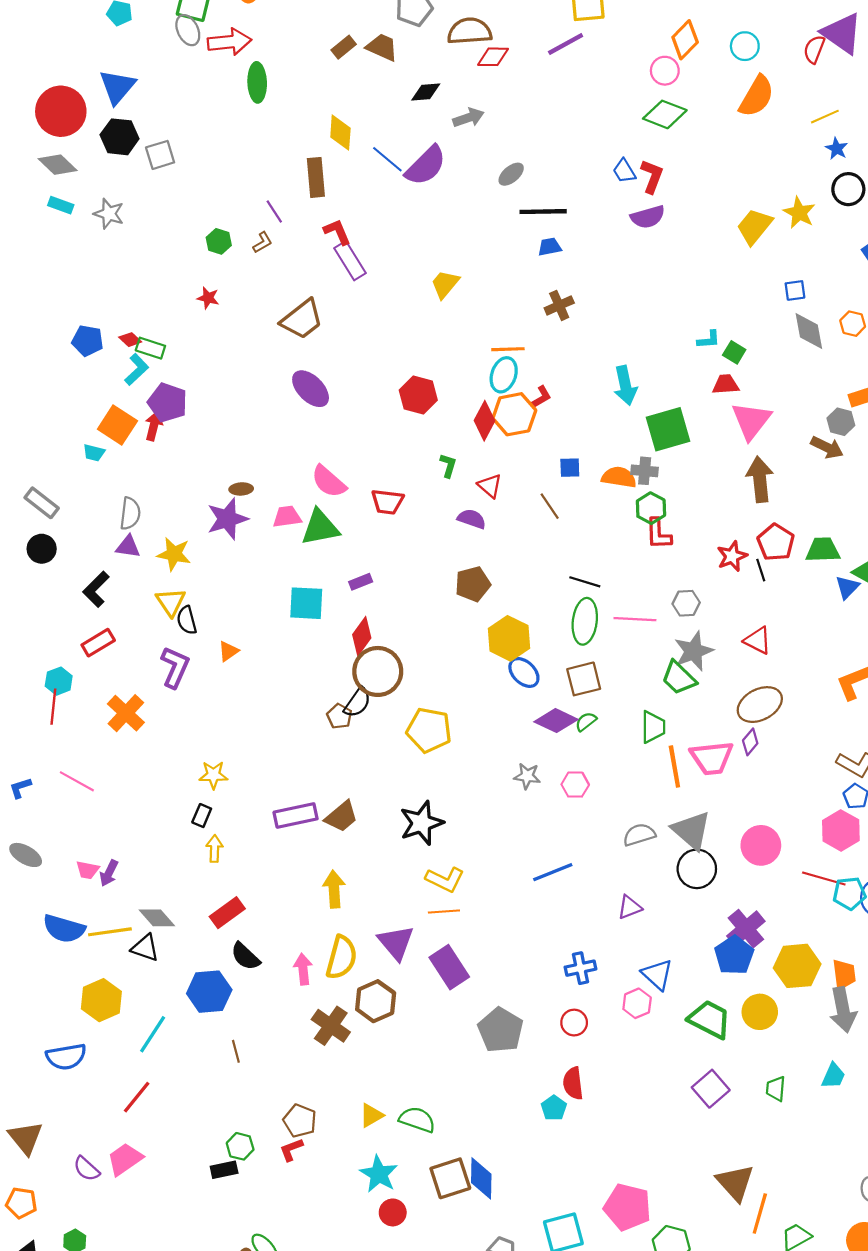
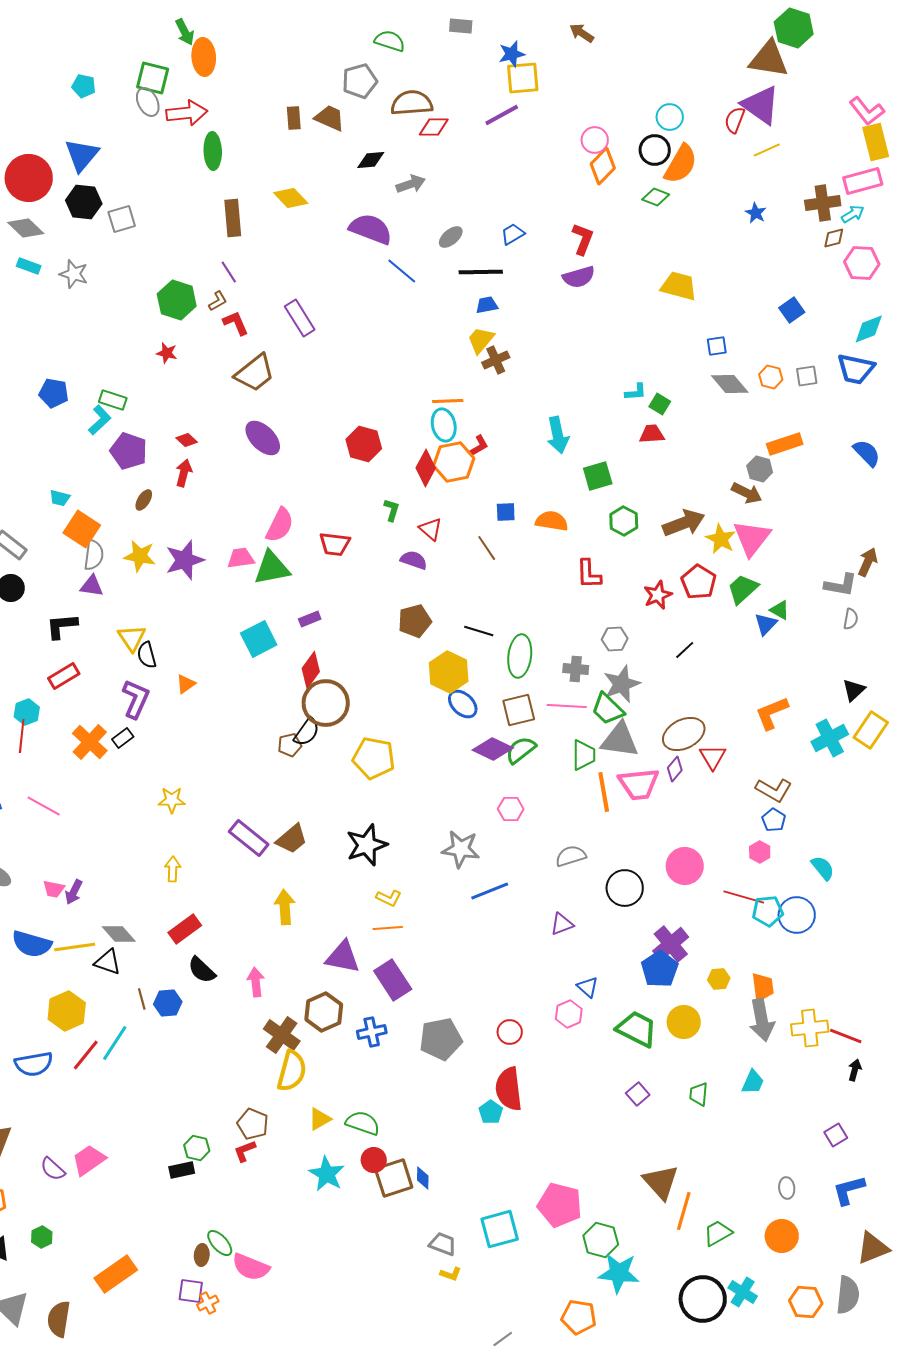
orange diamond: (685, 40) -> (603, 166), moved
brown rectangle: (344, 47) -> (294, 118), turned -55
green diamond: (665, 114) -> (656, 197), moved, size x0.7
yellow line: (825, 117) -> (767, 150), moved
yellow diamond: (340, 133) -> (291, 198), turned -48
blue line: (387, 159) -> (402, 271), moved
purple semicircle: (426, 166) -> (371, 229), turned -114
blue trapezoid: (624, 171) -> (513, 234), moved, turned 90
brown rectangle: (316, 177) -> (233, 218), moved
black circle: (848, 189) -> (655, 150), moved
yellow star: (799, 213) -> (721, 539), moved
yellow trapezoid: (754, 226) -> (679, 286), turned 66
red L-shape: (337, 232) -> (236, 323), moved
green hexagon: (219, 241) -> (177, 300), size x1.6
yellow trapezoid: (445, 284) -> (481, 340), moved
gray diamond: (809, 331) -> (730, 384), turned -30
red diamond: (130, 340) -> (187, 440), moved
cyan ellipse: (504, 375) -> (444, 425), turned -32
pink triangle: (751, 421) -> (752, 538), moved
orange square: (117, 425) -> (82, 529), moved
red arrow: (154, 426) -> (184, 473), moved
green square: (668, 429) -> (598, 476), size x0.7
gray cross: (645, 471) -> (576, 669), moved
brown arrow: (760, 479) -> (684, 523), turned 75
pink semicircle: (329, 482) -> (280, 525), turned -105
brown ellipse: (241, 489) -> (144, 500), moved, turned -55
green hexagon: (651, 508) -> (624, 521), moved
green trapezoid: (823, 550) -> (743, 589), turned -40
yellow star: (174, 554) -> (140, 556), moved
black line: (761, 570) -> (685, 650), moved, turned 65
black line: (585, 582) -> (479, 631), moved
black L-shape: (96, 589) -> (62, 626), turned 40
cyan square: (306, 603) -> (259, 639), turned -30
pink line: (635, 619) -> (567, 706), moved
red triangle: (758, 641) -> (713, 757), moved, turned 32
brown pentagon: (339, 716) -> (290, 745), turned 30
green semicircle: (586, 722) -> (521, 750), size x1.5
gray star: (527, 776) -> (461, 849), moved, size x1.5
black rectangle: (202, 816) -> (123, 738), moved, turned 30
purple rectangle: (296, 816) -> (249, 838), turned 51
gray triangle: (691, 830) -> (620, 740), moved, turned -33
pink hexagon: (841, 830) -> (760, 852), size x0.6
yellow L-shape: (445, 880) -> (389, 898), size x0.7
purple triangle: (396, 942) -> (343, 957), turned -39
yellow semicircle: (341, 957) -> (292, 1071), moved
yellow hexagon: (797, 966) -> (719, 979), size x0.5
blue cross: (581, 968) -> (372, 1032), moved
blue triangle: (657, 975) -> (588, 987), size x0.7
blue hexagon: (209, 992) -> (168, 1003), size x0.7
gray pentagon: (500, 1030) -> (441, 1039), turned 30
brown line: (236, 1051) -> (142, 999), moved
red semicircle: (573, 1083) -> (509, 1089), size x1.4
purple square: (711, 1089) -> (638, 1094), size x0.7
red line: (137, 1097) -> (86, 1055), moved
blue diamond: (481, 1178) -> (423, 1178), size x0.6
red circle: (393, 1212) -> (374, 1160), moved

